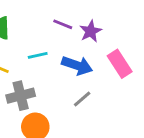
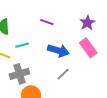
purple star: (91, 31) -> (87, 23), moved
cyan line: (38, 55) -> (22, 45), moved

